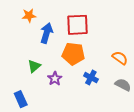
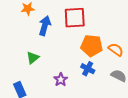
orange pentagon: (73, 54) -> (92, 46), moved
purple star: (55, 79) -> (61, 80), moved

